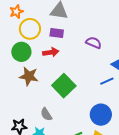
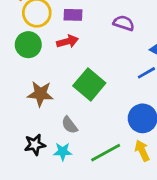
brown star: (29, 76) -> (40, 94), moved

